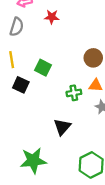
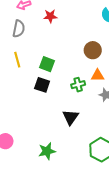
black square: (21, 85) -> (42, 85), moved
green star: (33, 161) -> (47, 151), size x0.7

